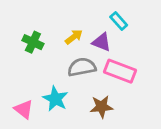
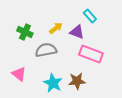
gray semicircle: (82, 67) -> (46, 50), moved
cyan star: (55, 99) -> (53, 83), moved
pink triangle: (24, 109) -> (19, 74), moved

